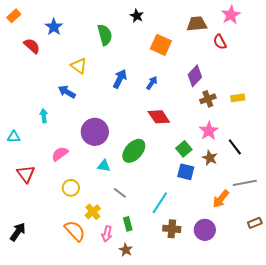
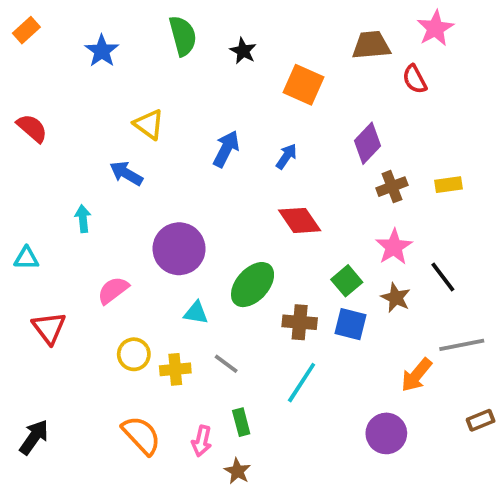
black star: (137, 16) -> (243, 51), moved
green semicircle: (105, 35) -> (183, 36), moved
red semicircle: (32, 46) -> (32, 128), moved
yellow cross: (93, 212) -> (175, 369), moved, turned 35
brown cross: (172, 229) -> (300, 322), moved

